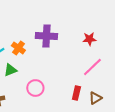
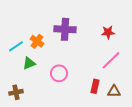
pink circle: (35, 88) -> (59, 73), moved
brown triangle: (95, 98) -> (114, 91), turned 32

